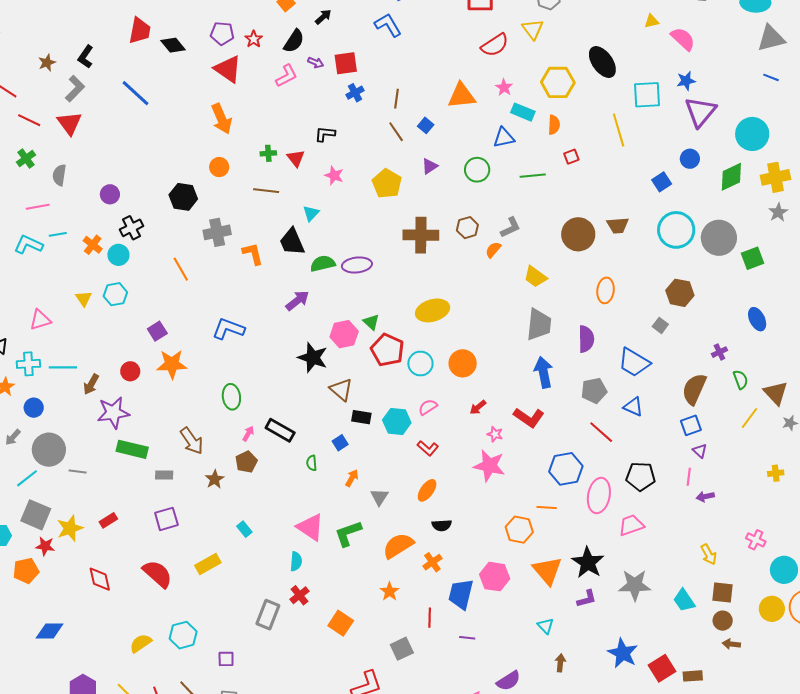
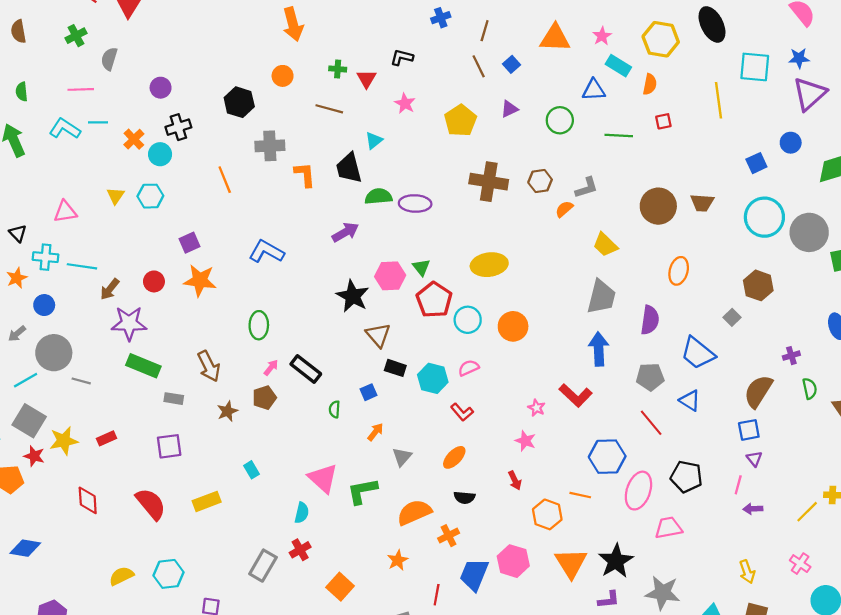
red arrow: (478, 407) -> (515, 480), moved, turned -84
yellow line: (749, 418) -> (807, 512), moved
pink star: (489, 466) -> (525, 441), size x0.6

